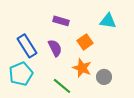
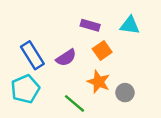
purple rectangle: (61, 21) -> (90, 25), moved
purple semicircle: (55, 48) -> (66, 58), turned 84

